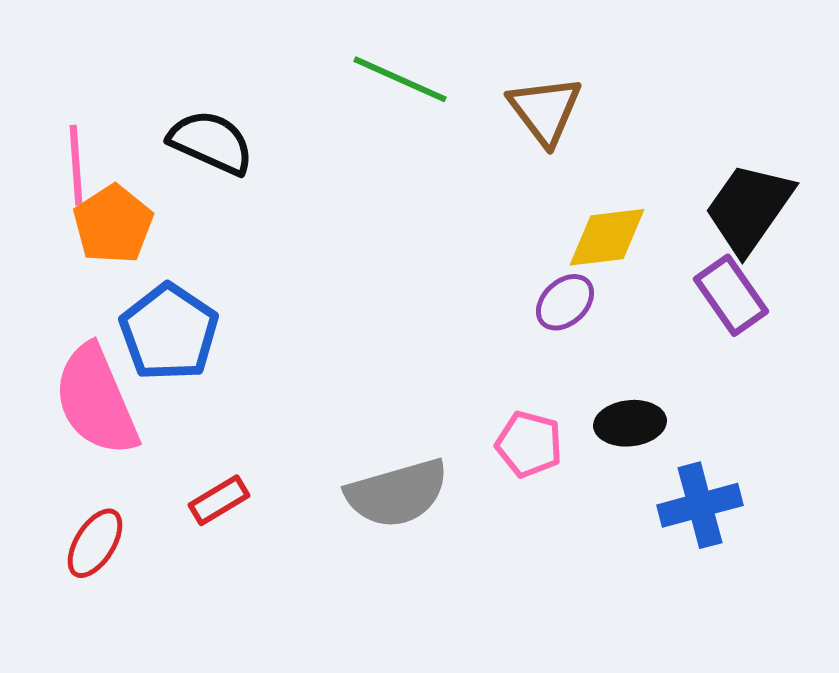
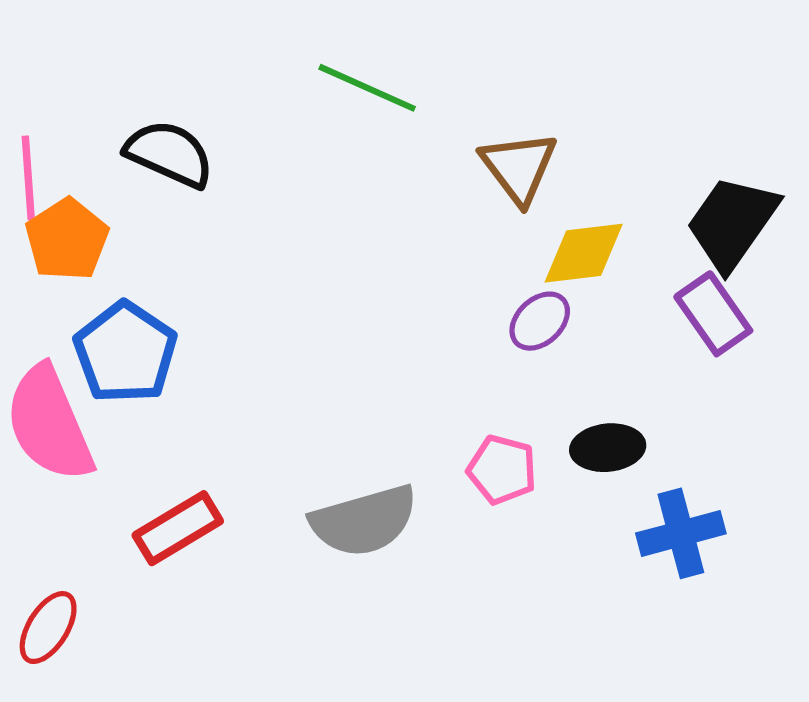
brown triangle: (545, 110) -> (519, 167), moved
red rectangle: (219, 500) -> (178, 528), size x1.4
red ellipse: (95, 543) -> (48, 628), moved

